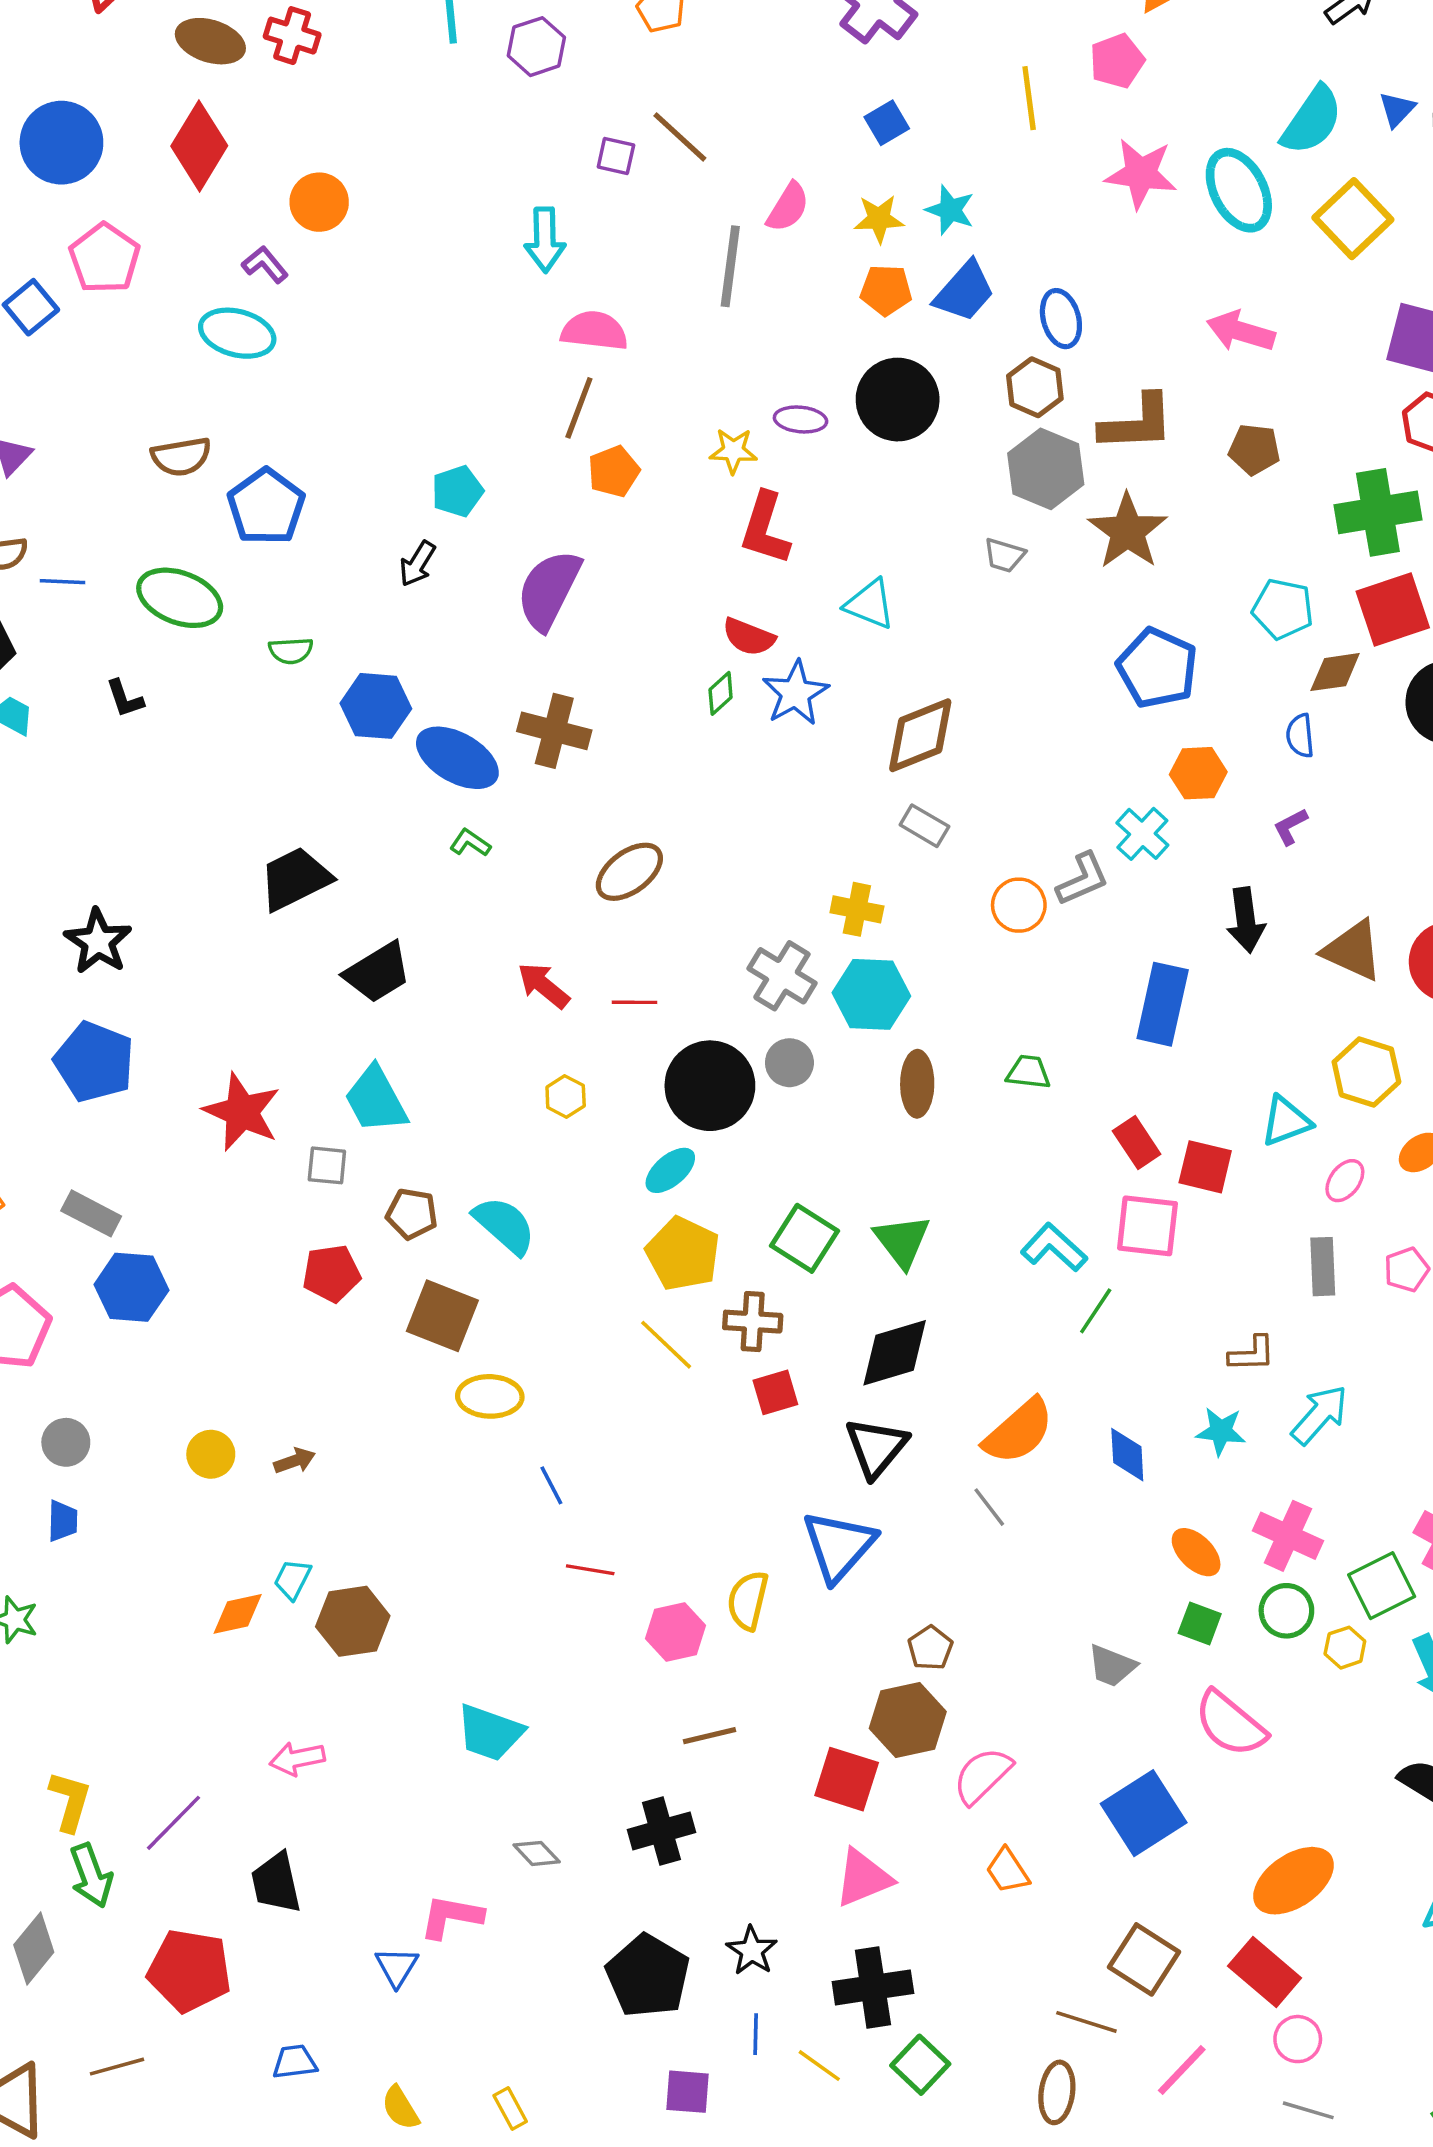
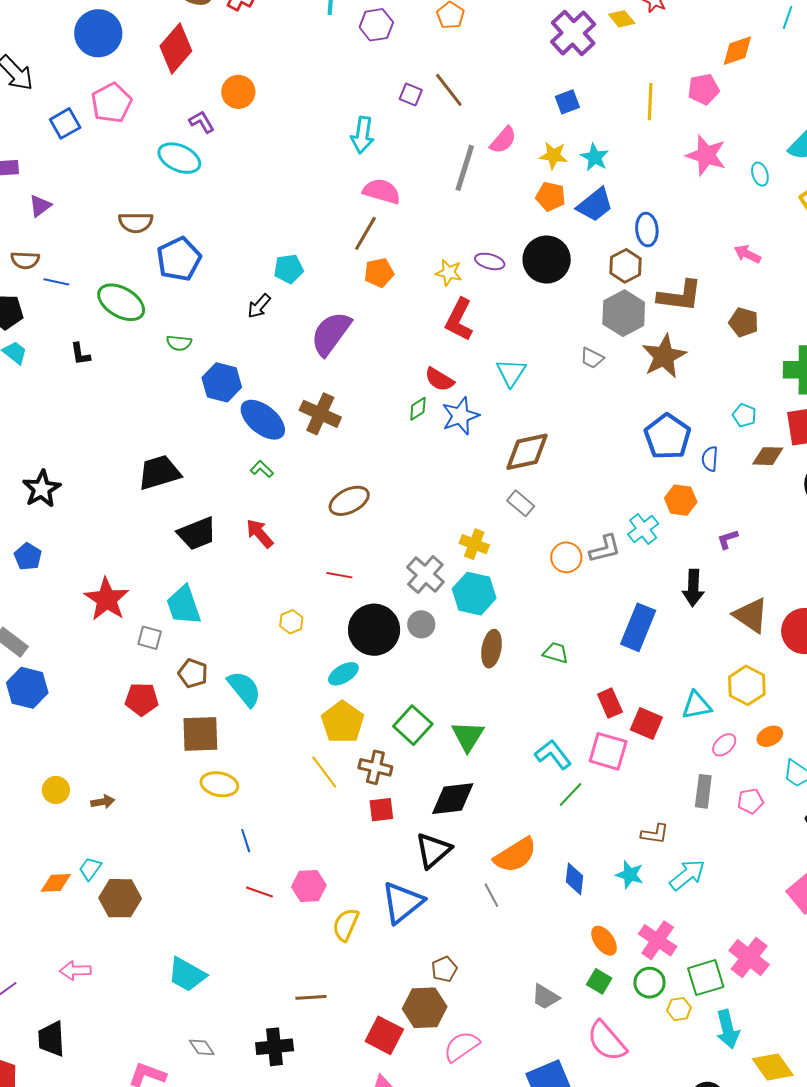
cyan ellipse: (1239, 190) -> (760, 174), size x0.5
pink arrow: (1241, 331) -> (747, 254), size x0.7
cyan triangle: (870, 604) -> (511, 373), turned 32
cyan pentagon: (1283, 609) -> (744, 415), size x0.7
blue semicircle: (1300, 736) -> (710, 459), moved
red arrow: (544, 986) -> (260, 533), moved
blue pentagon: (94, 1062) -> (28, 557), size x0.6
brown square: (442, 1316) -> (200, 734), turned -33
pink hexagon: (675, 1632) -> (309, 886), moved

